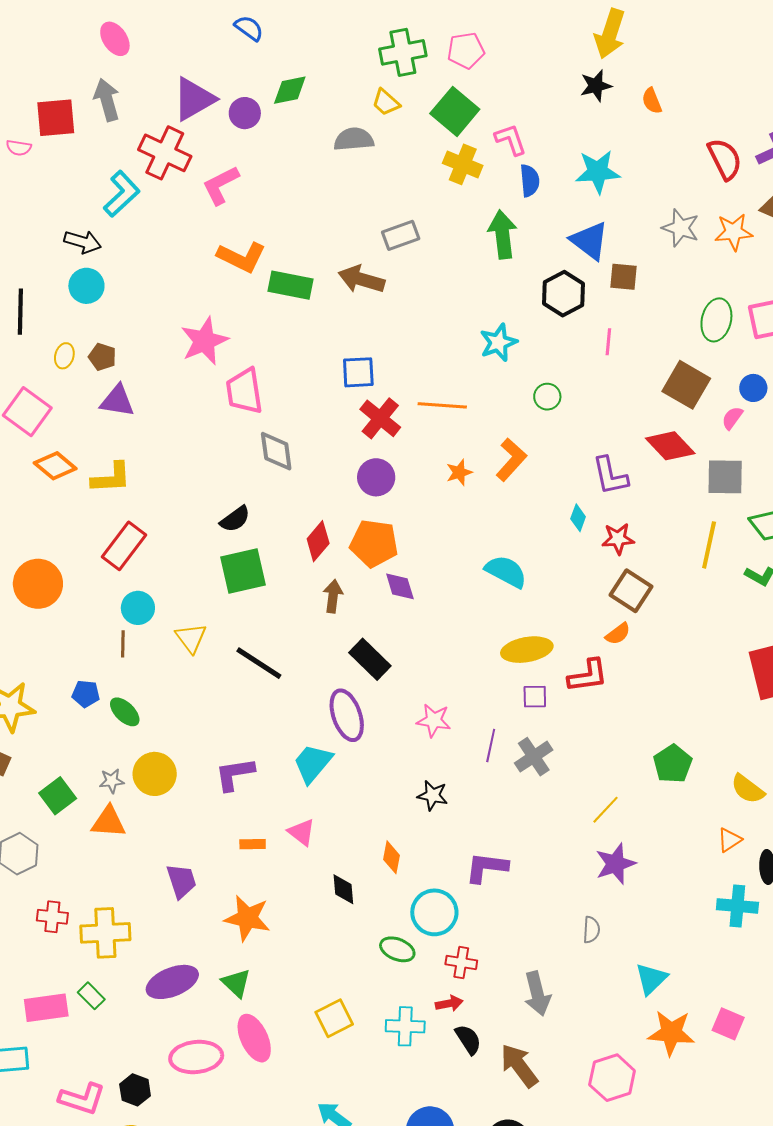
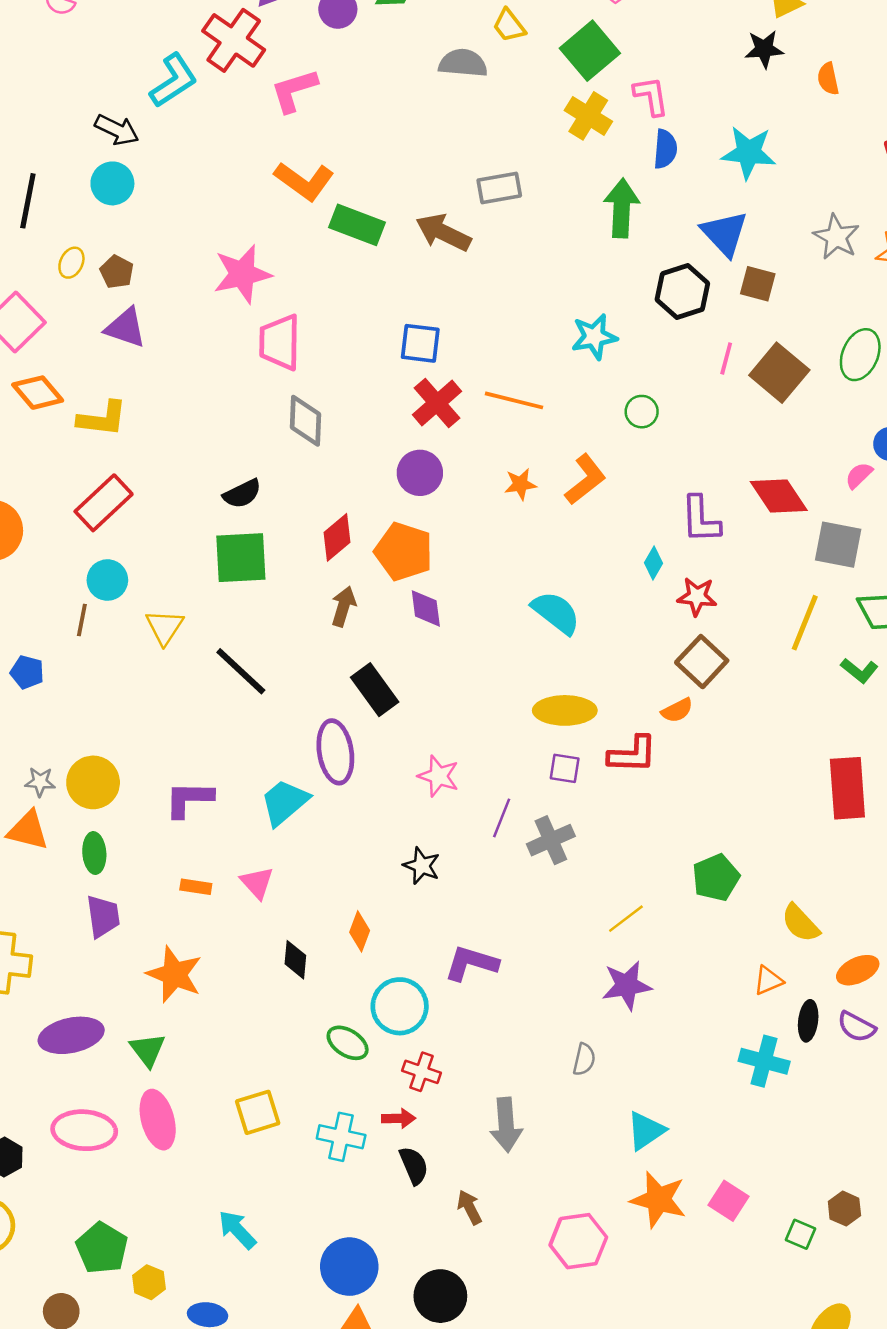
brown square: (686, 385) -> (779, 373), moved
green ellipse: (125, 712) -> (94, 853), moved, turned 32
brown arrow: (519, 1066) -> (469, 1207), size x0.6

